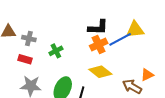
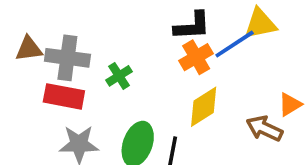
gray cross: (29, 39) -> (67, 58), size x1.6
red rectangle: (25, 59) -> (64, 96), size x1.5
yellow diamond: (100, 72) -> (204, 107), turned -65

